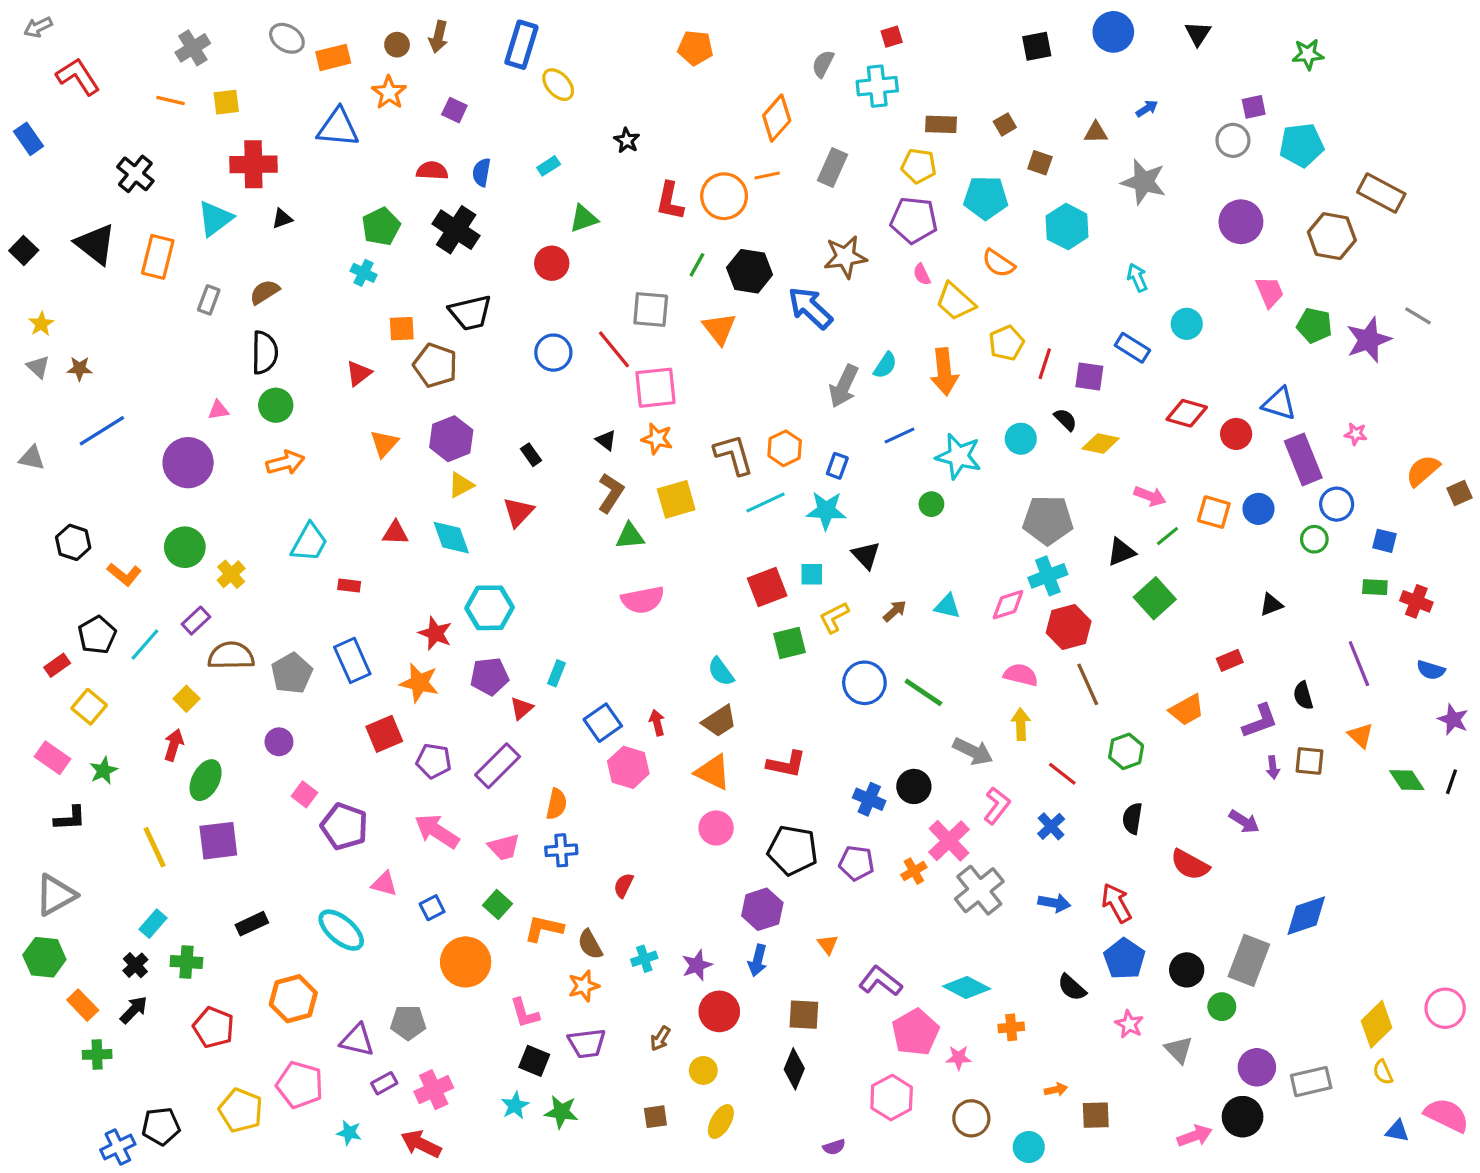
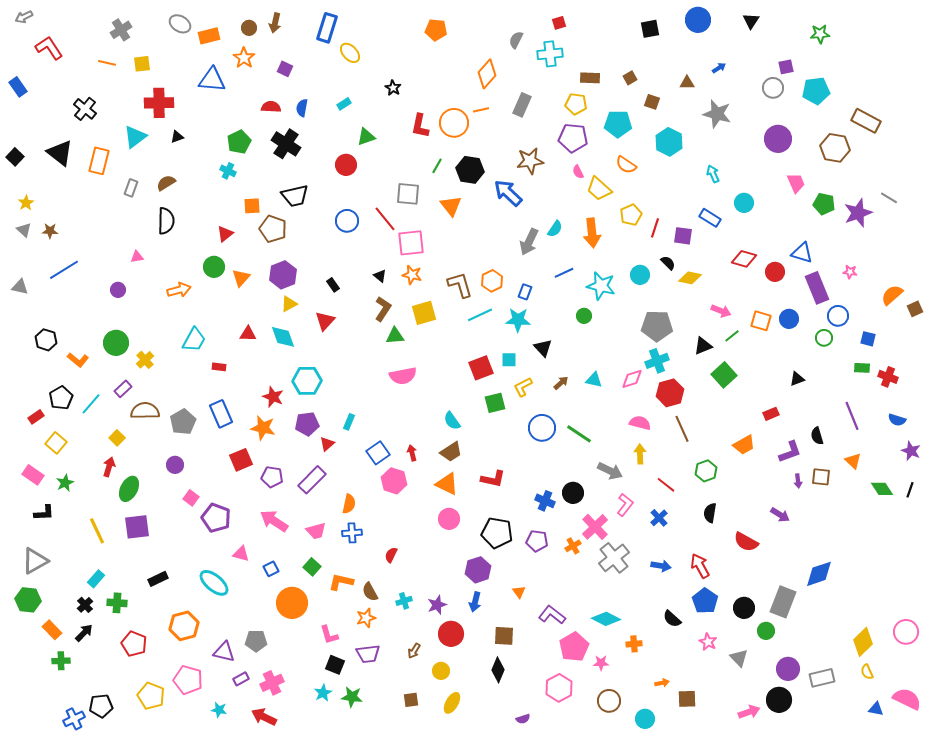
green circle: (276, 405) -> (214, 267), moved
purple circle: (188, 463) -> (118, 290), size x0.5

